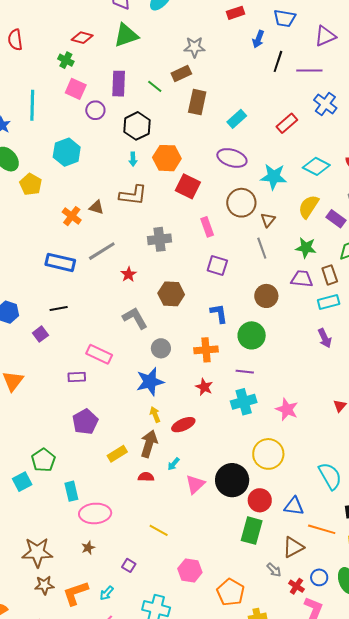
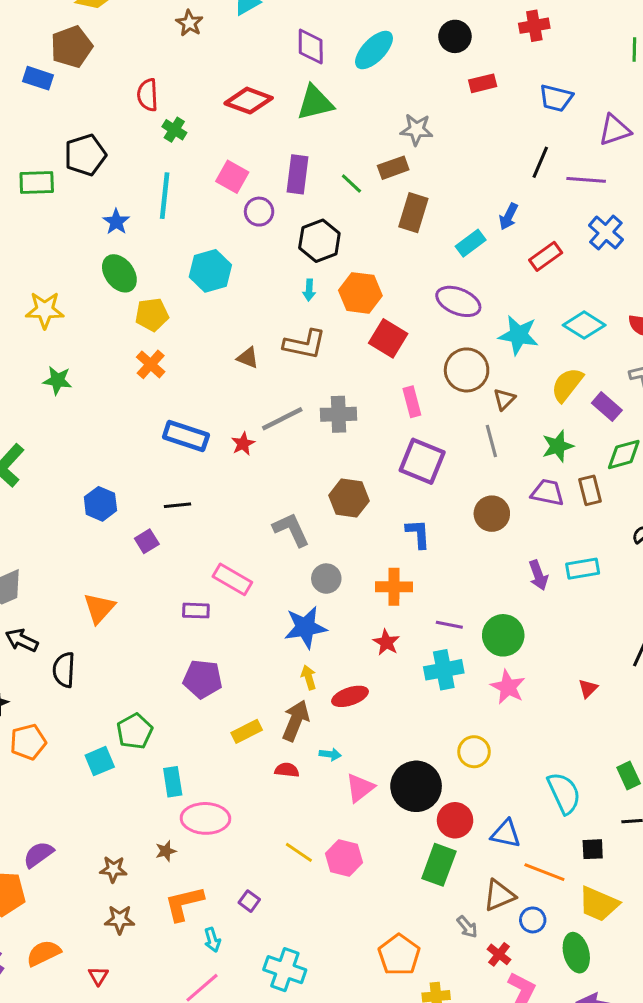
red diamond: (82, 38) -> (249, 101), size x1.4
blue arrow: (258, 39) -> (508, 216), moved
green cross: (66, 60) -> (174, 130), moved
yellow pentagon: (31, 184) -> (152, 315), turned 30
orange cross: (72, 216) -> (151, 364), moved
green star: (306, 248) -> (558, 446), turned -30
gray line: (102, 251) -> (282, 419), moved
purple square: (217, 265) -> (422, 461), size x1.4
red star: (129, 274) -> (243, 444), moved
cyan rectangle: (329, 302) -> (583, 569), moved
green circle: (252, 335) -> (503, 635), moved
purple arrow: (325, 338) -> (538, 575), moved
purple pentagon: (85, 422) -> (203, 679), turned 30
yellow circle: (268, 454) -> (474, 752), size x0.7
cyan arrow: (174, 464) -> (330, 754), turned -128
brown star: (88, 548) -> (166, 851), moved
brown star: (37, 552) -> (113, 869), size x0.6
pink hexagon: (190, 571) -> (344, 858), moved
blue circle: (319, 577) -> (533, 920), moved
orange L-shape: (76, 593) -> (184, 903), moved
cyan arrow: (107, 593) -> (212, 940), turned -63

